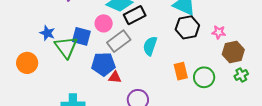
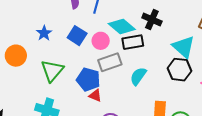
blue square: (81, 36) -> (77, 36), moved
green triangle: (66, 47) -> (52, 71), moved

